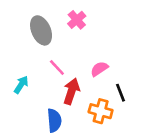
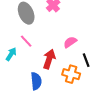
pink line: (57, 68) -> (26, 41), moved

